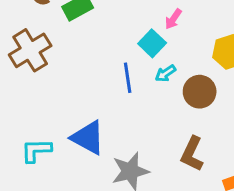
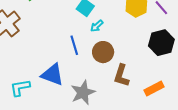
blue line: (128, 78) -> (74, 45), moved
brown circle: (200, 92) -> (103, 52), moved

